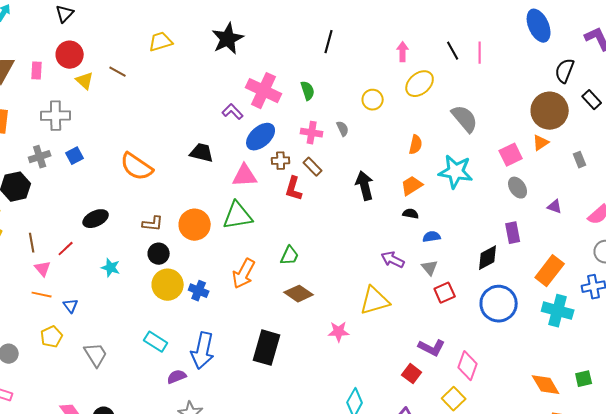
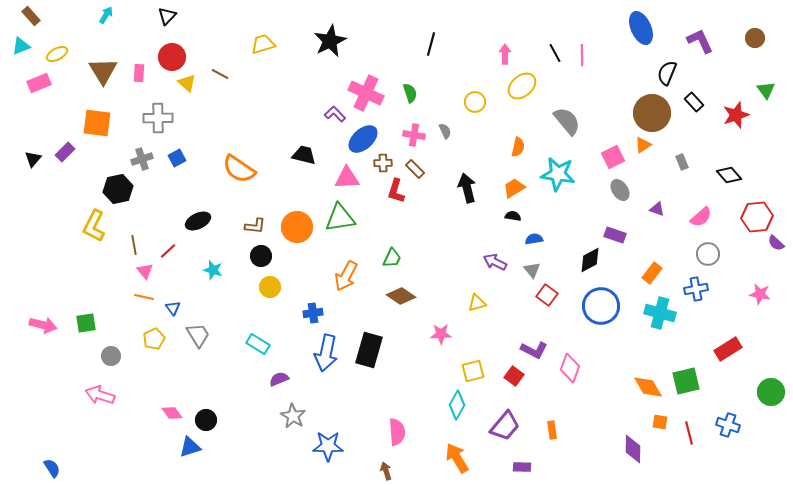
purple rectangle: (513, 233) -> (615, 235), turned -60
orange rectangle: (550, 271) -> (652, 273), size x0.7
yellow circle: (168, 285) -> (270, 287), size x0.7
blue cross: (199, 291) -> (313, 313), moved, turned -30
red square: (445, 293) -> (547, 295), turned -30
yellow triangle: (375, 301) -> (477, 303), size x0.6
blue arrow: (203, 351) -> (326, 353), moved
gray trapezoid: (96, 355) -> (198, 335), moved
green square: (584, 379) -> (686, 381), size x1.6
yellow square: (454, 399) -> (473, 371), moved, turned 30

